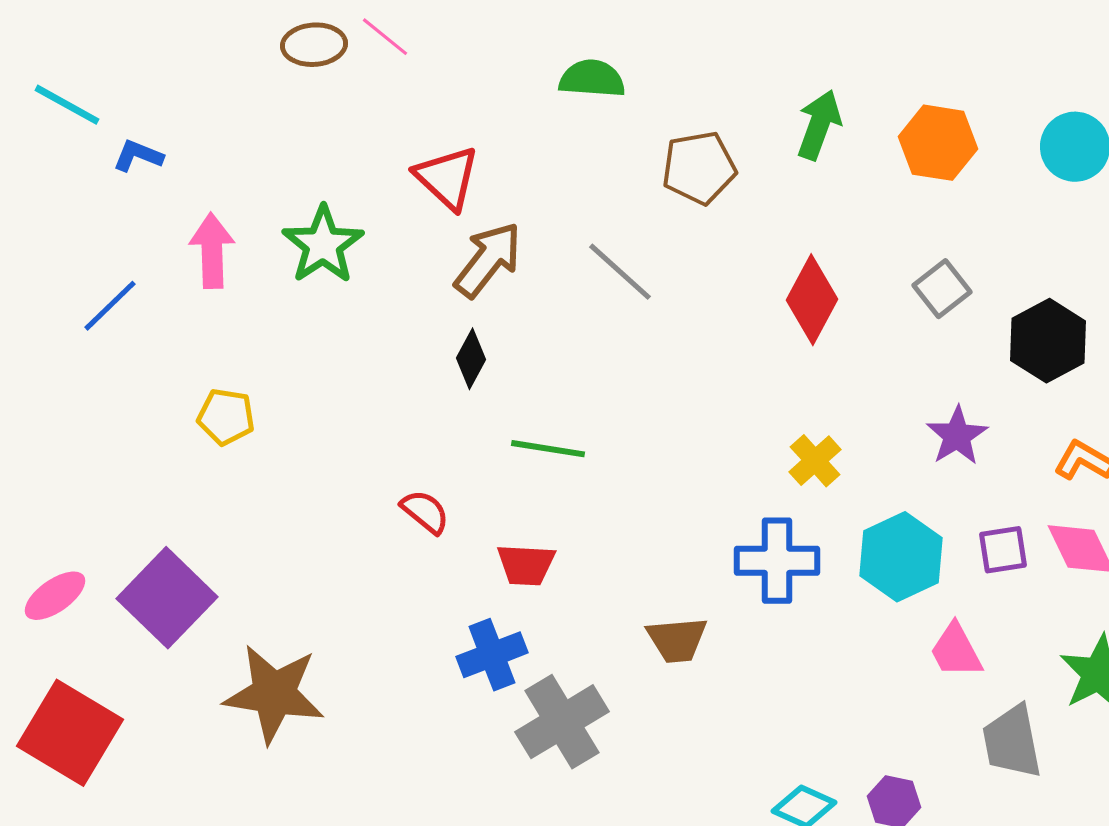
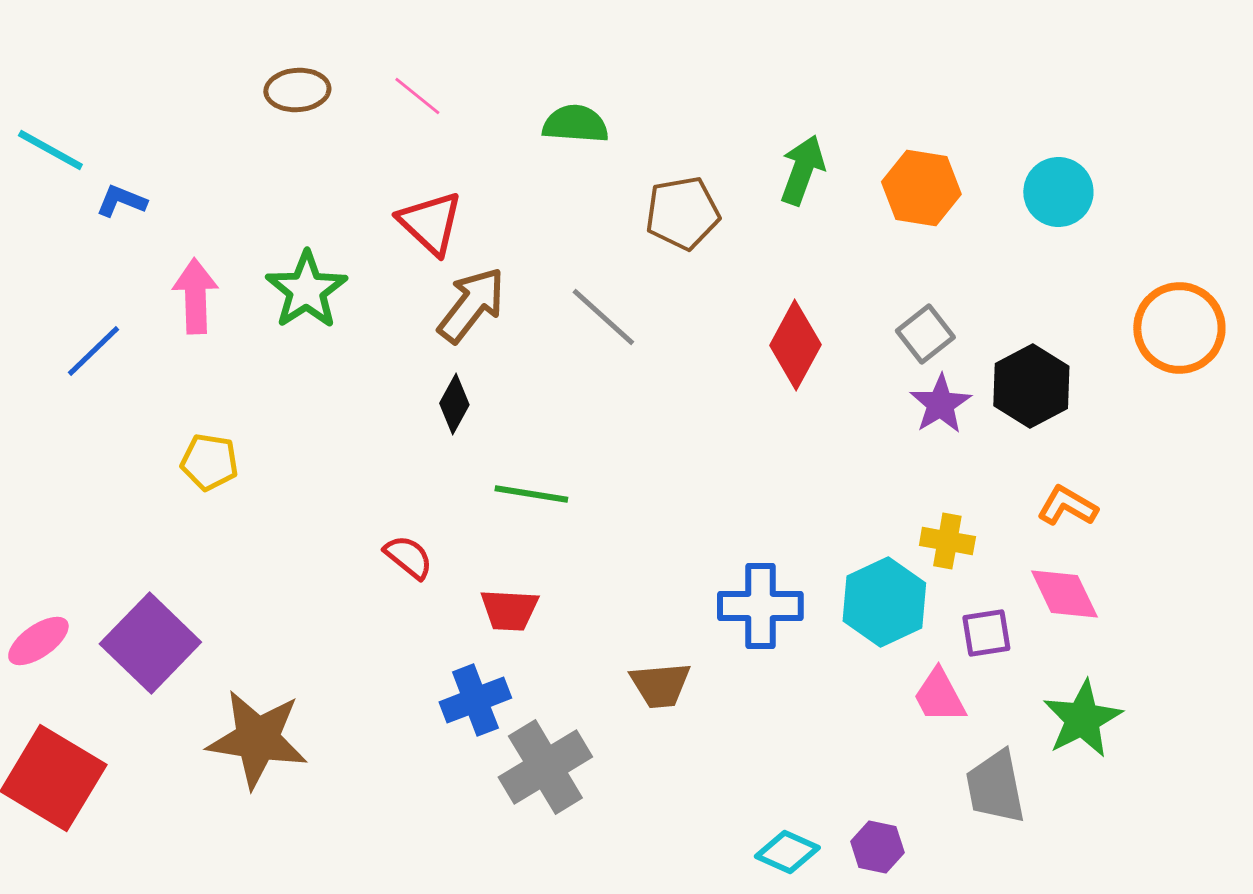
pink line: (385, 37) -> (417, 96), moved
purple star: (957, 436) -> (940, 404), moved
yellow cross: (815, 461) -> (947, 541), moved, turned -38
purple square: (1003, 550) -> (986, 633), moved

